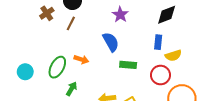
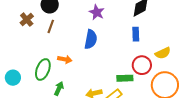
blue semicircle: (111, 42) -> (91, 39), turned 48
yellow semicircle: (173, 56) -> (163, 53), moved
green rectangle: (128, 65) -> (125, 78), moved

